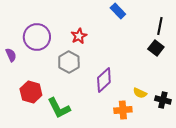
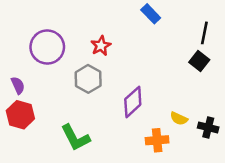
purple semicircle: (11, 55) -> (18, 85), moved
red hexagon: (31, 92) -> (20, 115), moved

